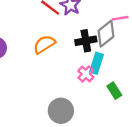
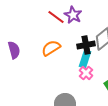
cyan rectangle: (96, 63) -> (85, 59), moved

